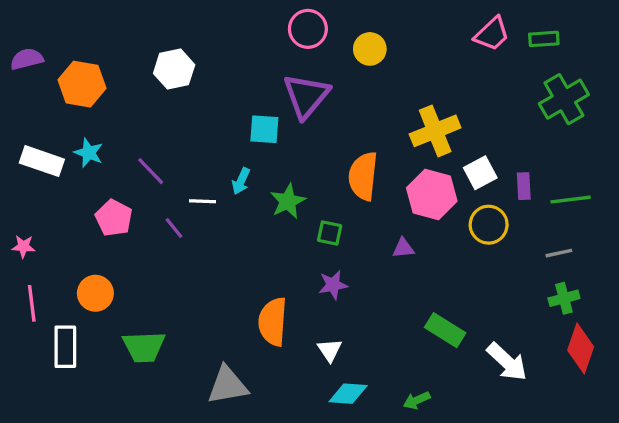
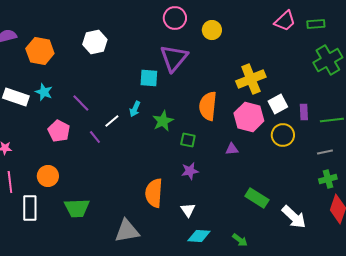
white line: (202, 201) -> (112, 121), turned -42
green arrow: (417, 400) -> (240, 240), turned -119

